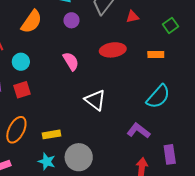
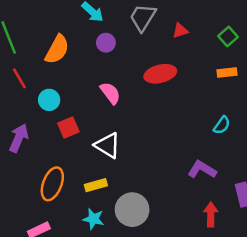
orange rectangle: (156, 55) -> (227, 72), moved
red square: (22, 90) -> (68, 127), moved
cyan semicircle: (158, 97) -> (222, 125), size x0.6
white triangle: (95, 100) -> (108, 145), moved

